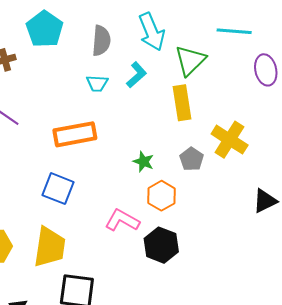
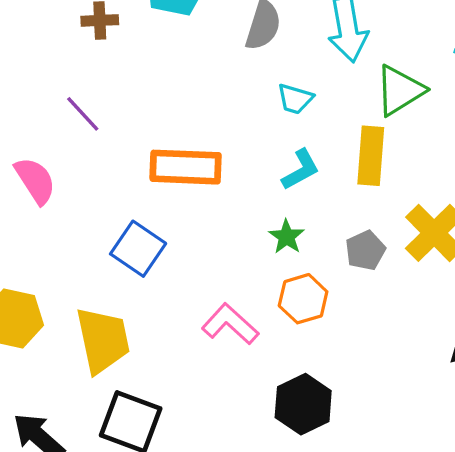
cyan L-shape: (136, 75) -> (301, 170), moved
cyan trapezoid: (97, 83) -> (295, 99), moved
black hexagon: (161, 245) -> (303, 404), moved
yellow trapezoid: (50, 247) -> (103, 340), turned -33

